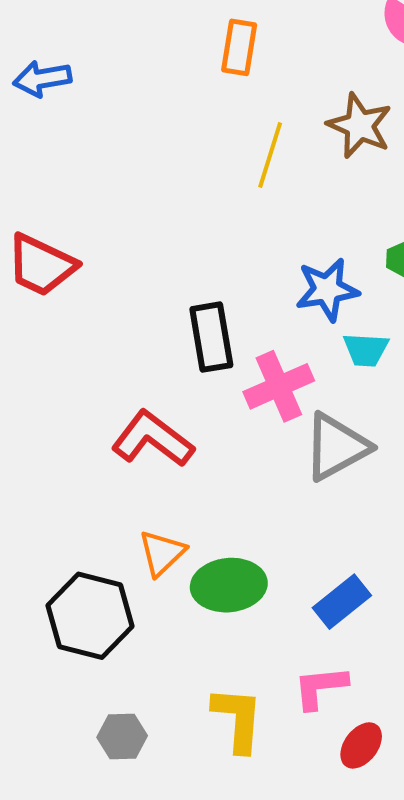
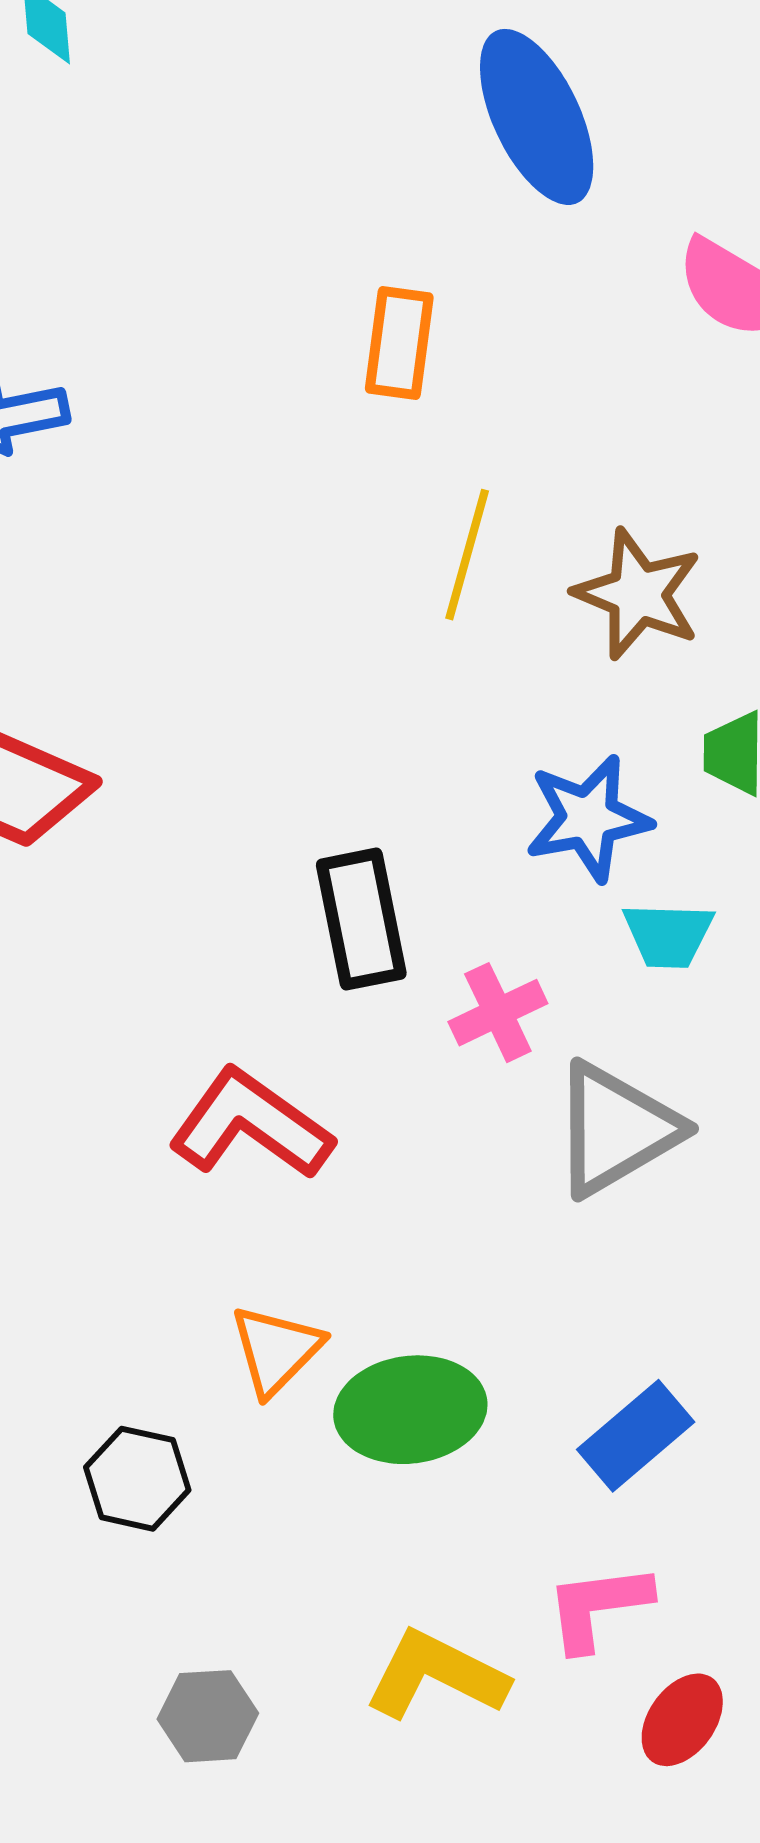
brown star: (360, 126) -> (638, 594), moved
pink cross: (279, 386) -> (498, 1013), size x0.7
black hexagon: (90, 616) -> (137, 1479), size x0.6
yellow L-shape: (238, 719) -> (436, 1675), turned -66

